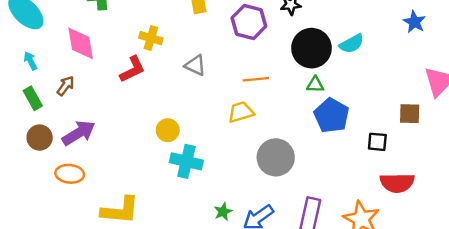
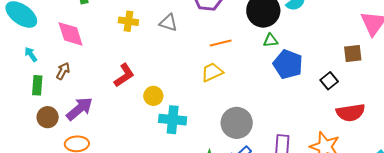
gray triangle: (195, 65) -> (168, 23), moved
red L-shape: (132, 69) -> (124, 75), moved
green rectangle: (33, 98) -> (37, 85), turned 42
black square: (377, 142) -> (329, 81), turned -36
gray circle: (276, 157) -> (237, 123), moved

